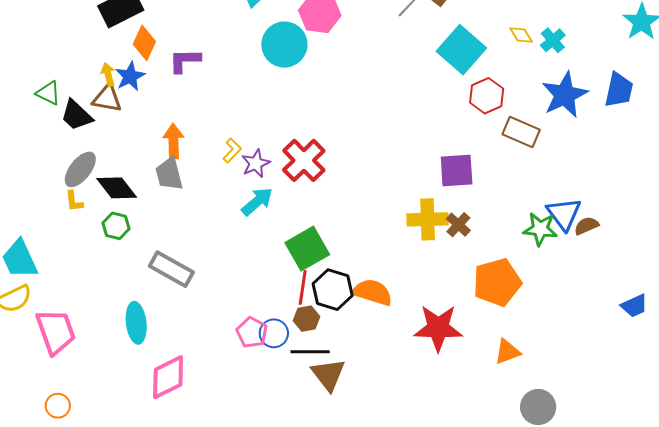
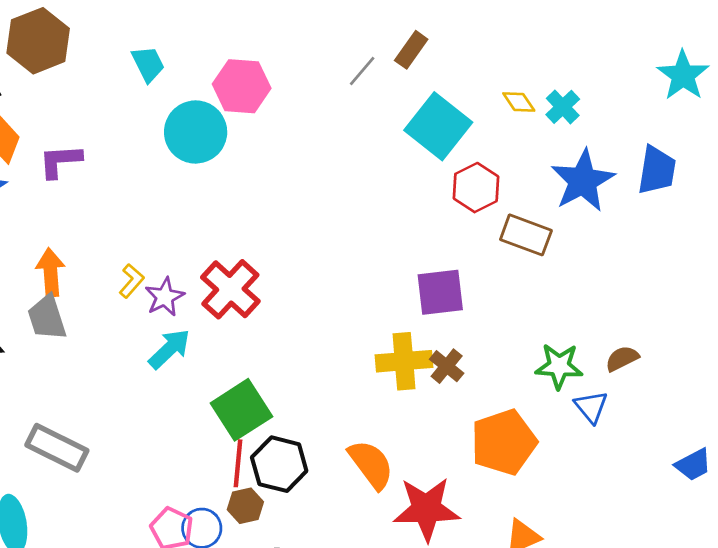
blue triangle: (564, 214) -> (591, 407), moved, size x0.7
orange semicircle: (373, 292) -> (371, 464), moved, turned 39

